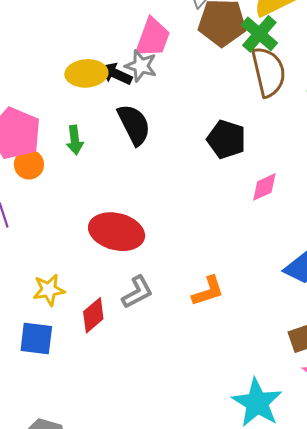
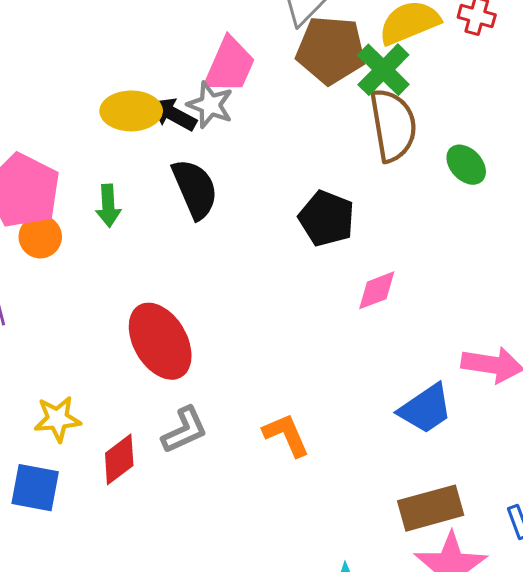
red ellipse: (117, 232) -> (160, 341), turned 42
orange L-shape: (208, 291) -> (286, 435), turned -99

